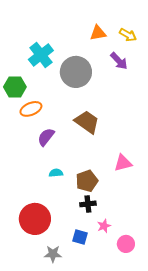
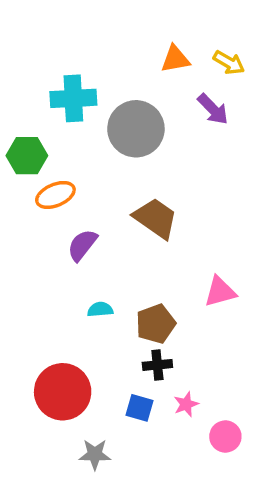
cyan cross: (41, 55) -> (73, 98), turned 35
blue square: (80, 237) -> (140, 408), moved

